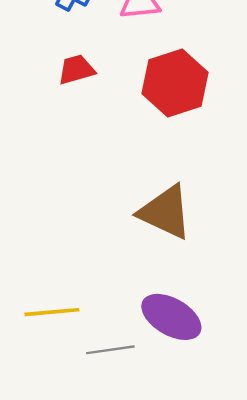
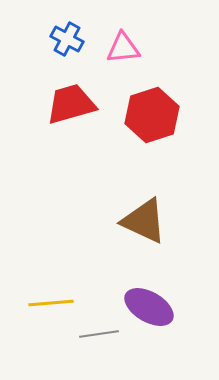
red trapezoid: (76, 70) -> (71, 104), size x1.6

